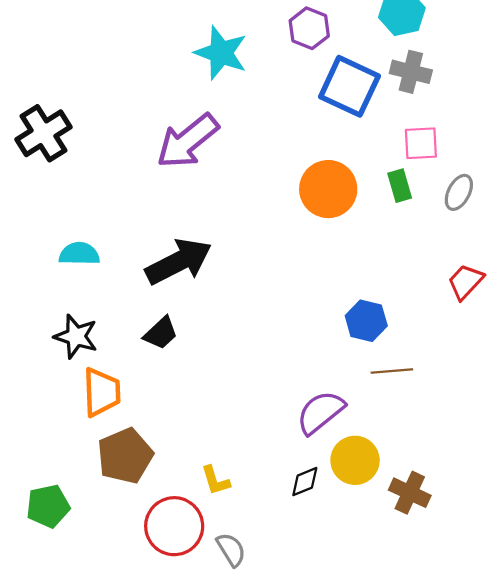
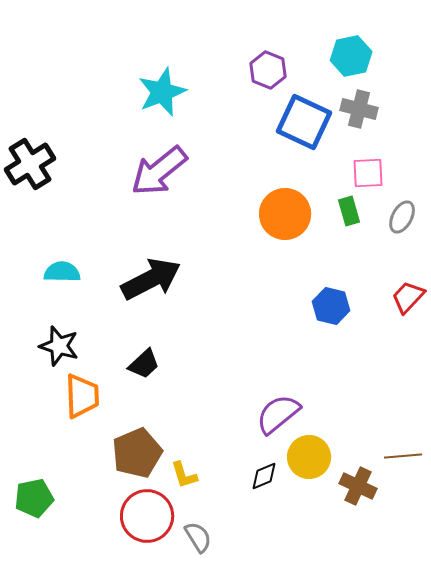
cyan star: (221, 53) -> (162, 92), moved, turned 30
blue hexagon: (366, 321) -> (331, 306), moved
black trapezoid: (161, 333) -> (144, 364), moved
brown line: (392, 371) -> (403, 456), moved
brown pentagon: (125, 456) -> (137, 453), moved

